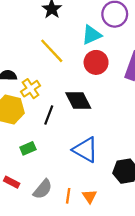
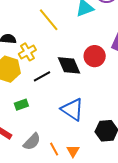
red circle: (96, 62) -> (95, 56), moved
black line: (49, 115) -> (42, 76), turned 36
orange line: (68, 196) -> (54, 149), turned -40

